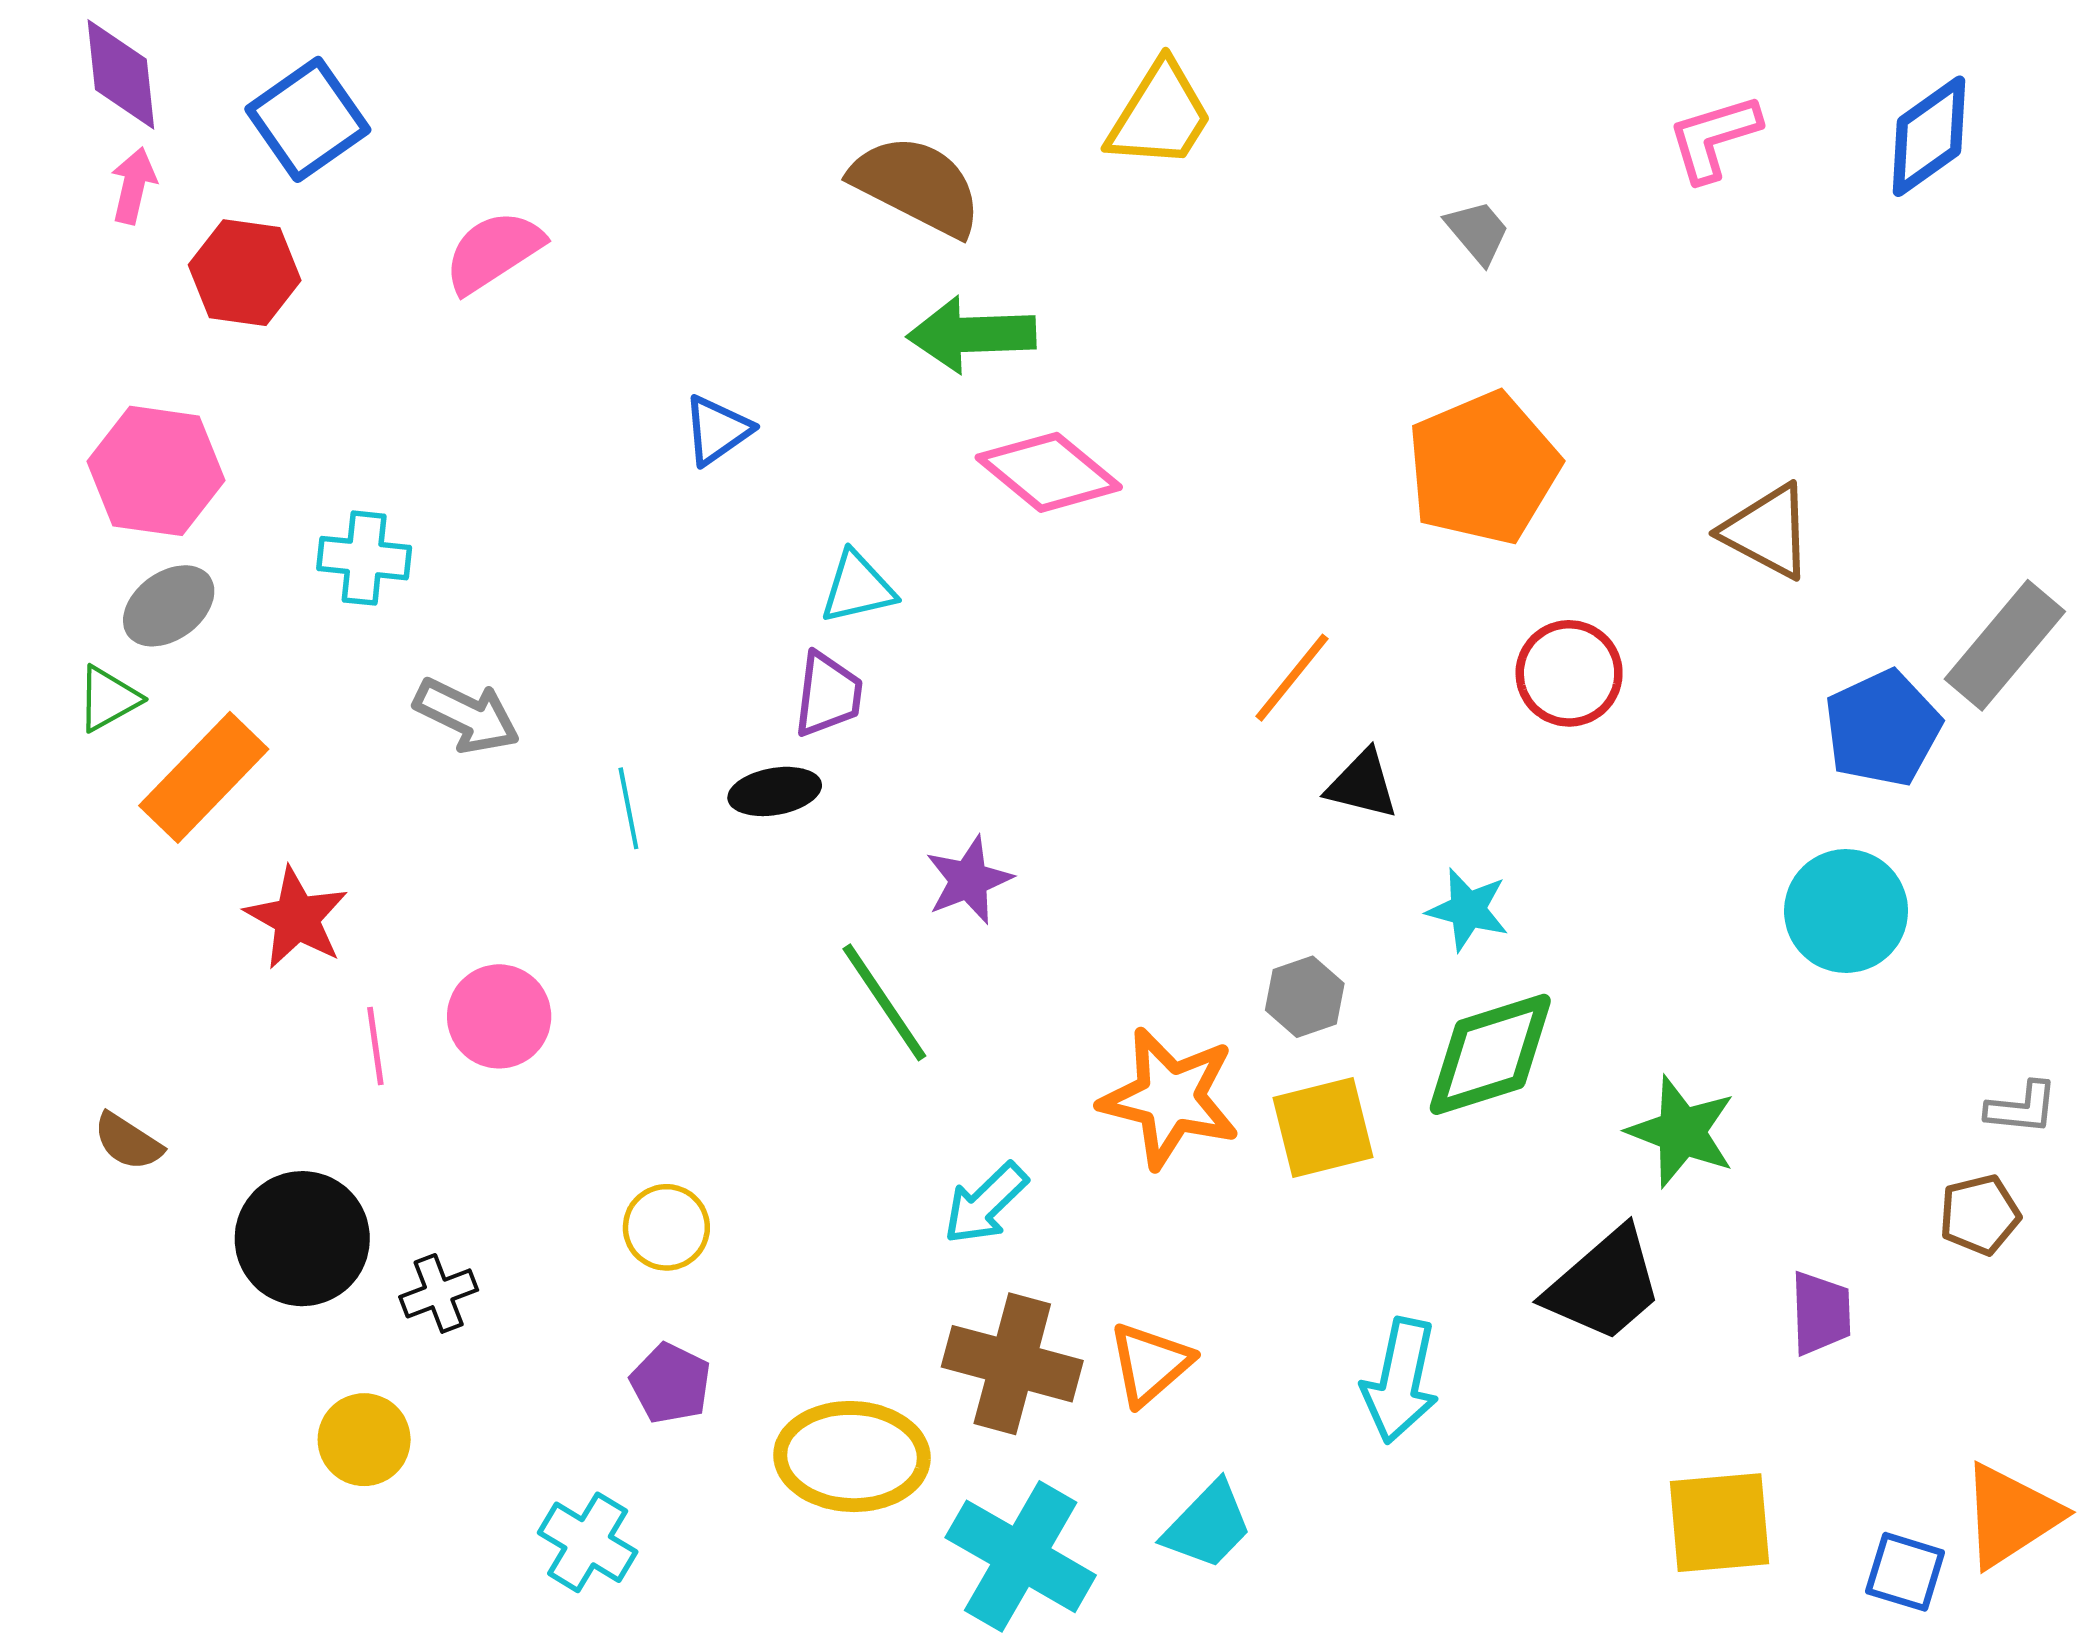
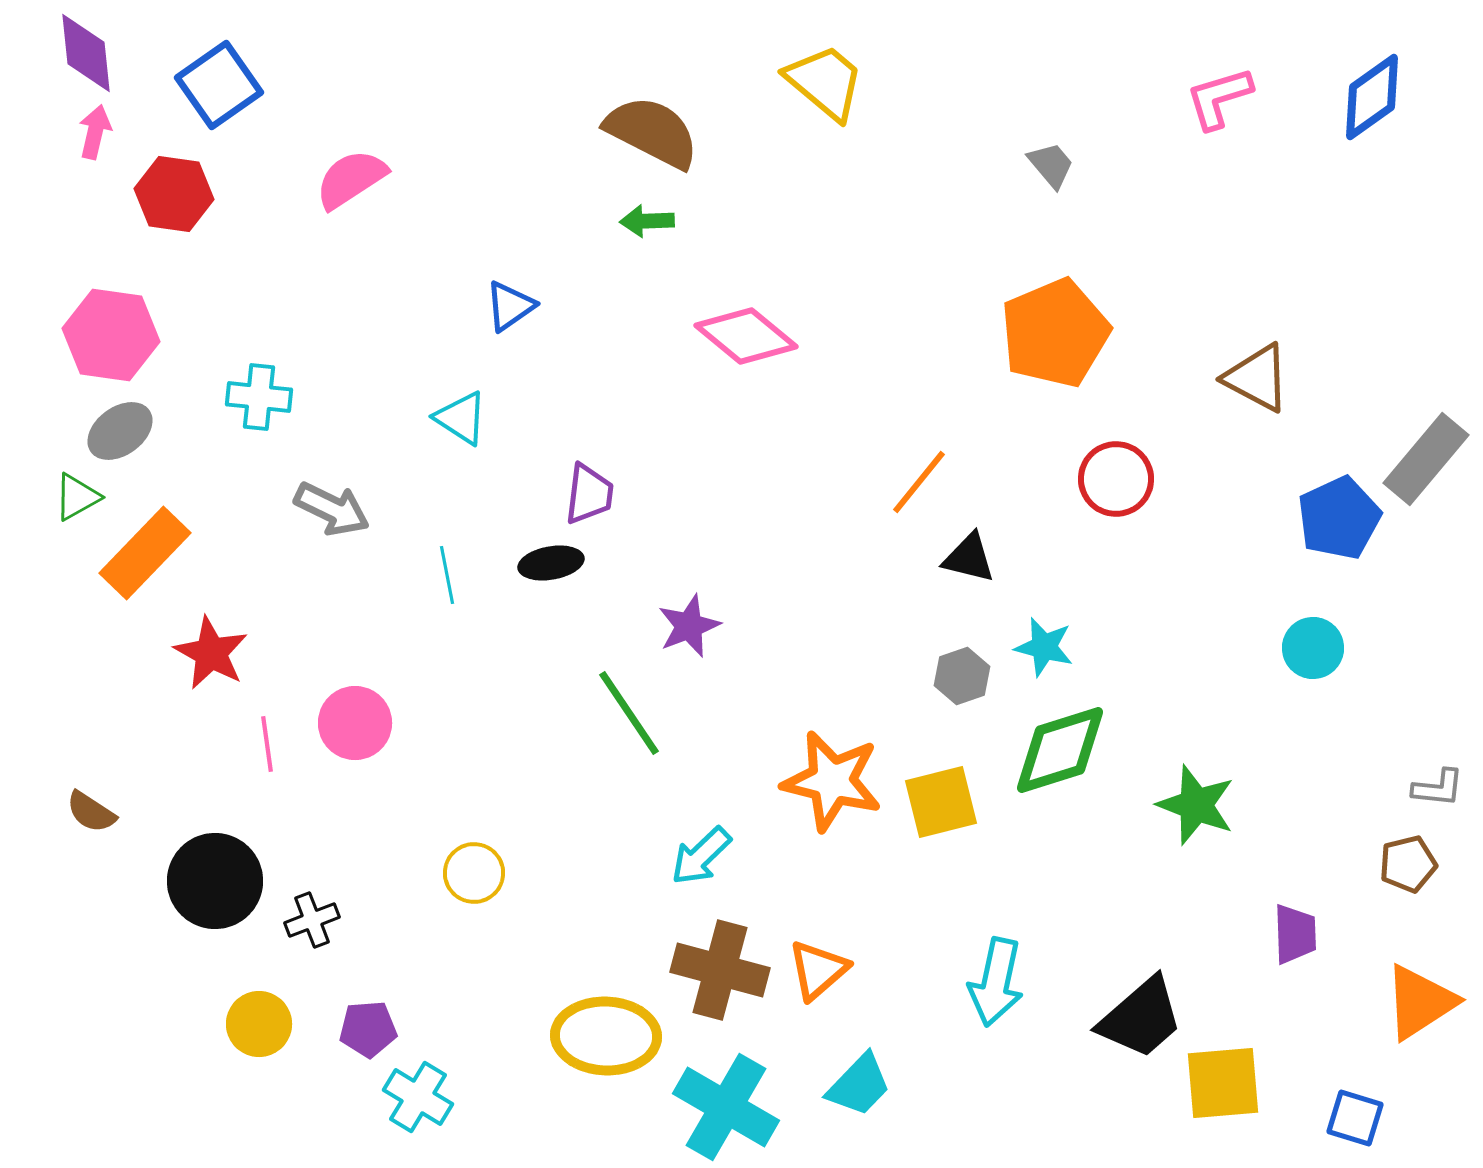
yellow trapezoid: (1160, 115) -> (825, 82), turned -82
green arrow: (971, 335) -> (647, 221), moved, size x0.6
cyan triangle: (858, 588) -> (461, 418), moved, turned 46
cyan circle: (1846, 911) -> (1313, 648), size x0.7
gray hexagon: (1305, 997) -> (962, 676), moved
black trapezoid: (1604, 1285) -> (1141, 1018), moved
purple pentagon: (671, 1383) -> (368, 1029), moved, turned -30
orange triangle: (2011, 1516) -> (1420, 1002), moved

